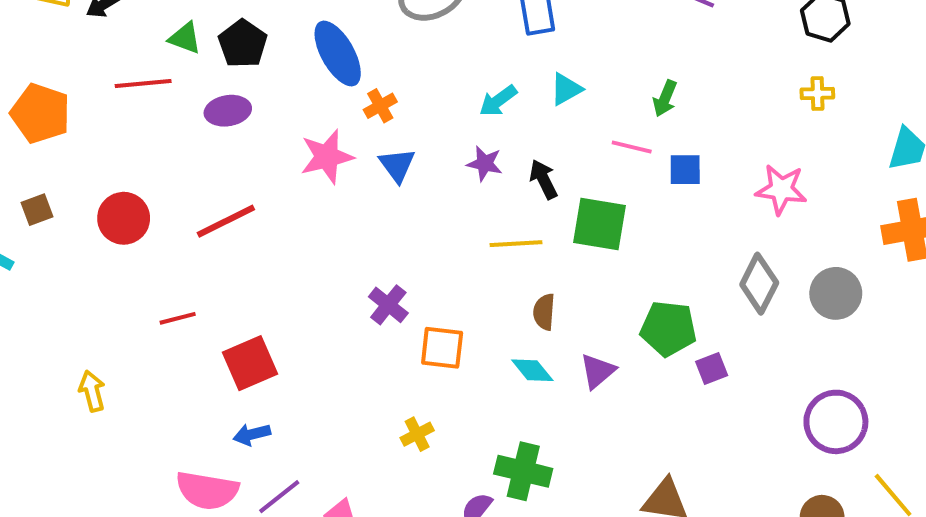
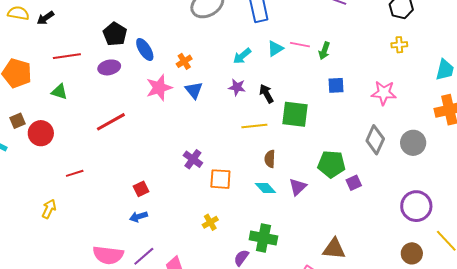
green triangle: (185, 38) -> (59, 92), moved
blue ellipse: (338, 54) -> (145, 49), moved, size x0.7
pink line: (632, 147) -> (300, 45), moved
red circle: (124, 218) -> (41, 133), moved
red line: (178, 318) -> (75, 173), moved
red square: (250, 363) -> (141, 189), moved, size x0.6
yellow arrow: (92, 391) -> (49, 209), turned 42
blue arrow: (252, 434) -> (138, 217), moved

